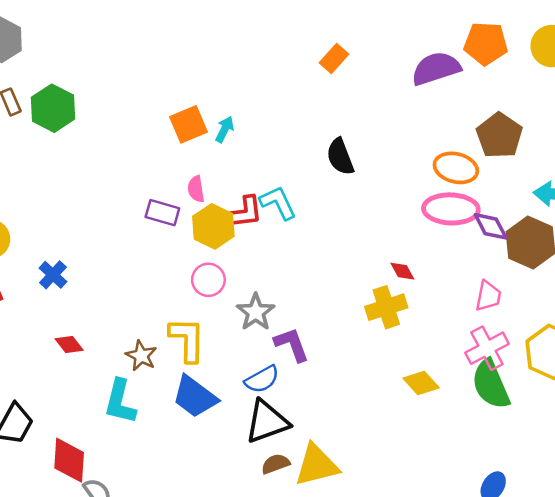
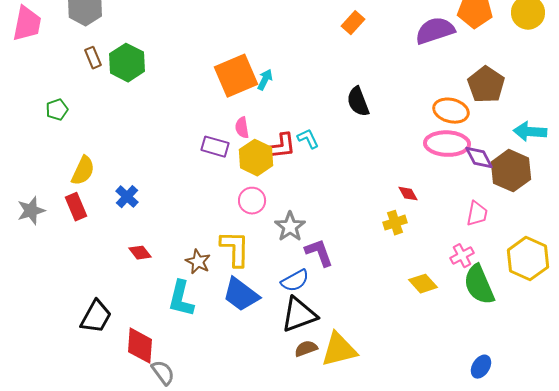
orange square: (189, 124) -> (236, 76), size x1.4
cyan L-shape: (278, 203) -> (308, 139), size x0.7
yellow cross: (386, 307) -> (395, 223), size x0.7
pink cross: (487, 348) -> (462, 256), moved, size x0.7

